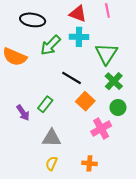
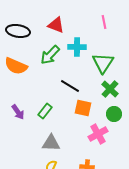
red triangle: (78, 14) -> (56, 25), moved
black ellipse: (33, 20) -> (18, 31), moved
orange square: (85, 101) -> (83, 108), turned -30
purple arrow: (23, 113) -> (18, 112), moved

